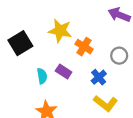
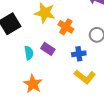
blue cross: (99, 77) -> (79, 54), turned 32

